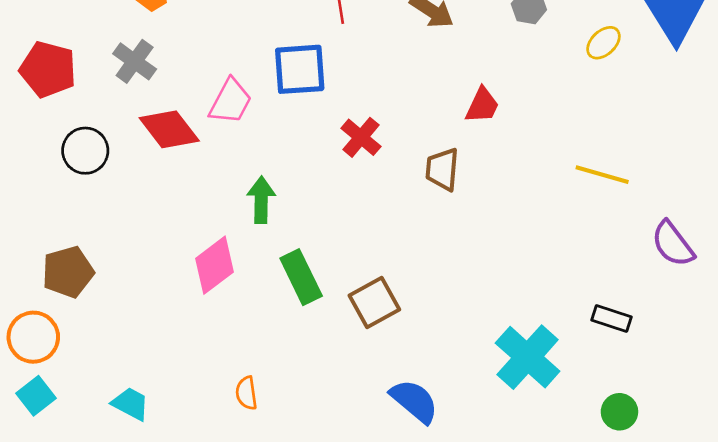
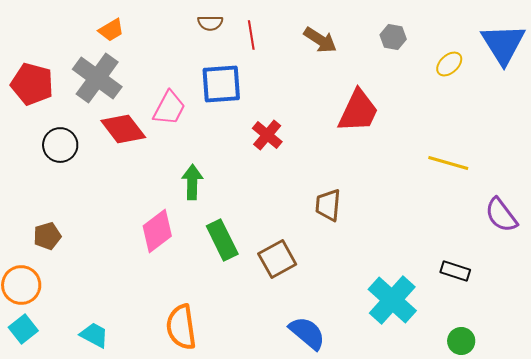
gray cross: (135, 61) -> (97, 78), size x1.5
red trapezoid: (482, 105) -> (358, 111), size x1.6
brown trapezoid: (442, 169) -> (328, 205), moved
brown pentagon: (68, 272) -> (47, 236), size x0.7
orange semicircle: (246, 393) -> (181, 327), size x1.8

